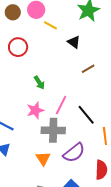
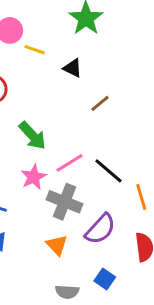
green arrow: (39, 83) -> (32, 136), size x1.5
pink line: (61, 105) -> (70, 163), turned 42
gray cross: (53, 130) -> (65, 202), turned 30

